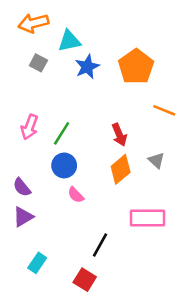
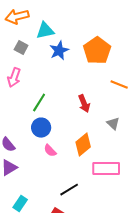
pink arrow: (30, 127) -> (14, 78), moved
orange diamond: (121, 169) -> (83, 145), moved
black line: (100, 245) -> (69, 190), turned 30

